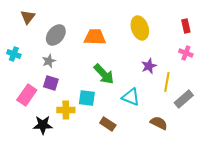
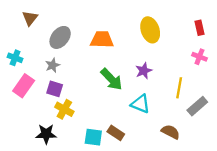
purple star: (149, 66) -> (144, 71), moved
pink rectangle: (27, 95) -> (24, 86), moved
cyan square: (87, 98) -> (93, 137), moved
yellow cross: (66, 110) -> (64, 109), moved, turned 30

